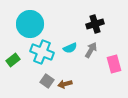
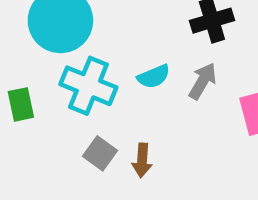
green rectangle: (13, 60) -> (21, 104), turned -64
brown arrow: (65, 84) -> (142, 160), turned -72

